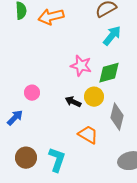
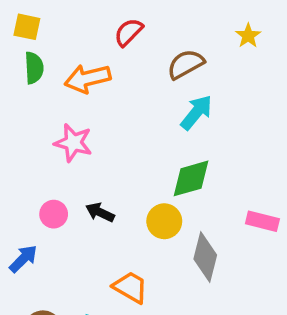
pink star: (81, 66) -> (73, 143), moved
black arrow: (73, 102) -> (100, 212), moved
orange trapezoid: (88, 135) -> (130, 287), moved

